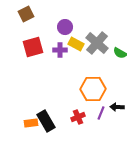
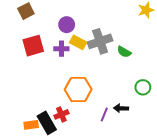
gray cross: (97, 43) -> (100, 41), turned 30
orange hexagon: (93, 89) -> (78, 89), moved
red cross: (78, 117) -> (61, 114), moved

